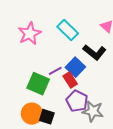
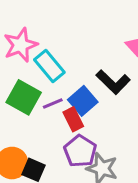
cyan rectangle: (68, 30) -> (49, 66), moved
green square: (38, 84) -> (24, 97), moved

